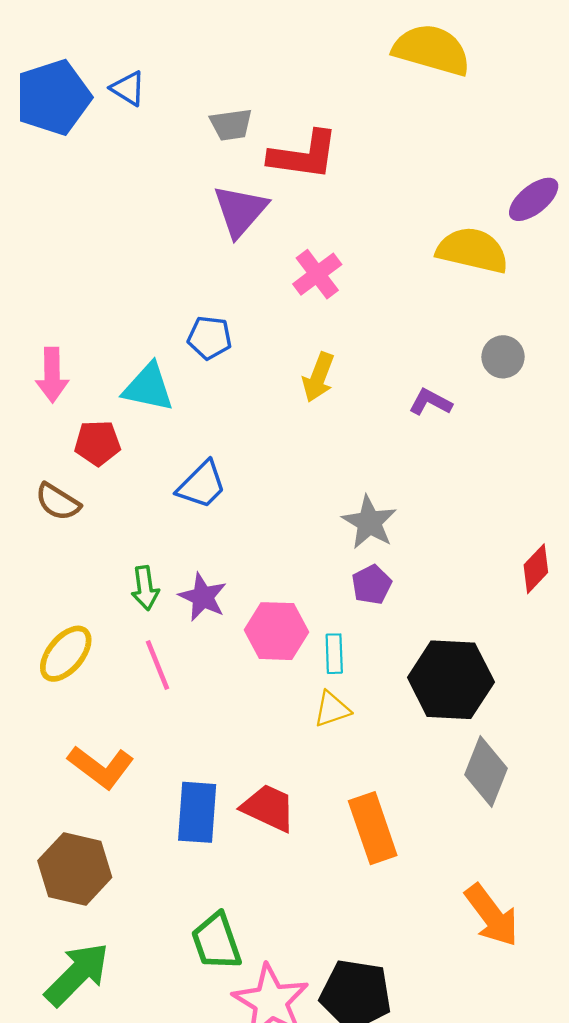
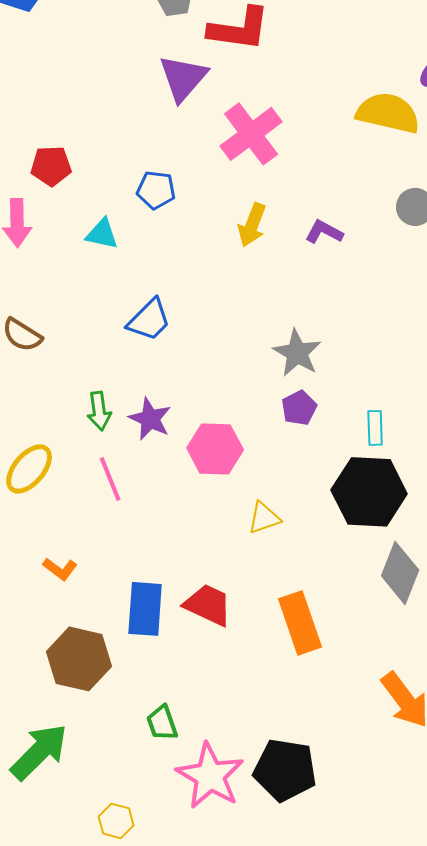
pink cross: (317, 274) -> (251, 134), size x1.4
cyan triangle: (148, 387) -> (102, 234), size x0.7
purple L-shape: (430, 402) -> (324, 232), moved
red pentagon: (97, 443) -> (51, 166), moved
cyan rectangle: (334, 654) -> (375, 428), moved
orange L-shape: (101, 767) -> (60, 569), size x0.6
brown hexagon: (75, 869) -> (79, 659), moved
green trapezoid: (216, 941) -> (162, 723), size x0.7

